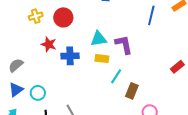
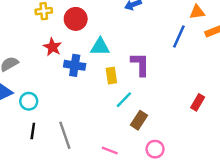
cyan triangle: (98, 39) -> (100, 47), moved
yellow rectangle: (102, 59) -> (111, 76), turned 64
red rectangle: (177, 67) -> (198, 102), turned -32

